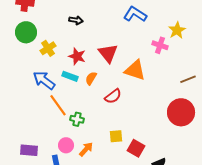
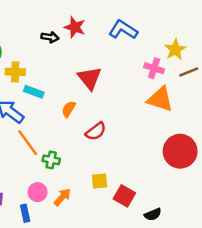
yellow cross: (48, 48) -> (15, 72), turned 35
red star: (77, 56) -> (75, 27), moved
orange triangle: (135, 70) -> (160, 99), moved
cyan rectangle: (70, 76) -> (34, 92), moved
brown line: (188, 79) -> (189, 72), moved

